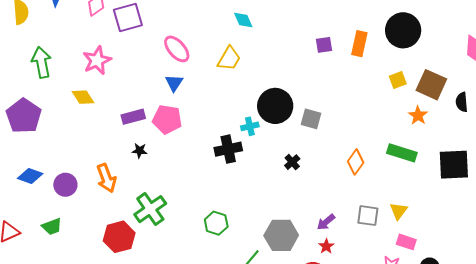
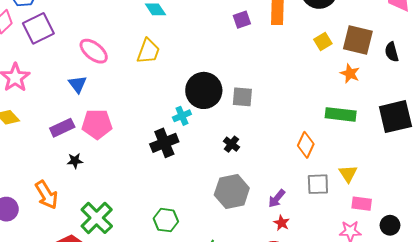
blue triangle: (174, 83) -> (78, 84), moved
orange diamond: (356, 162) -> (306, 145), moved
gray hexagon: (281, 235) -> (232, 192), moved

